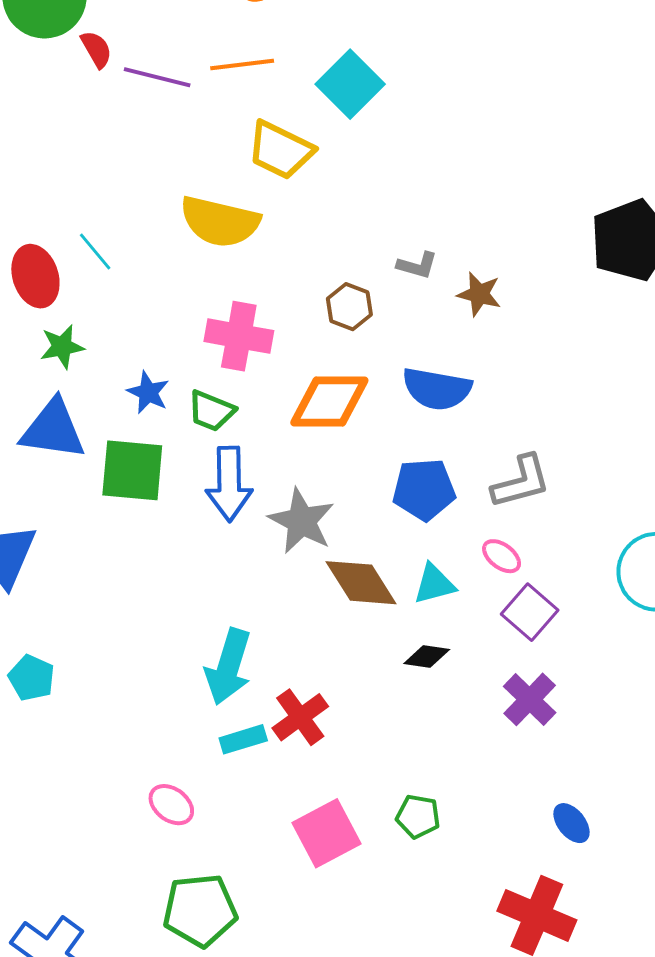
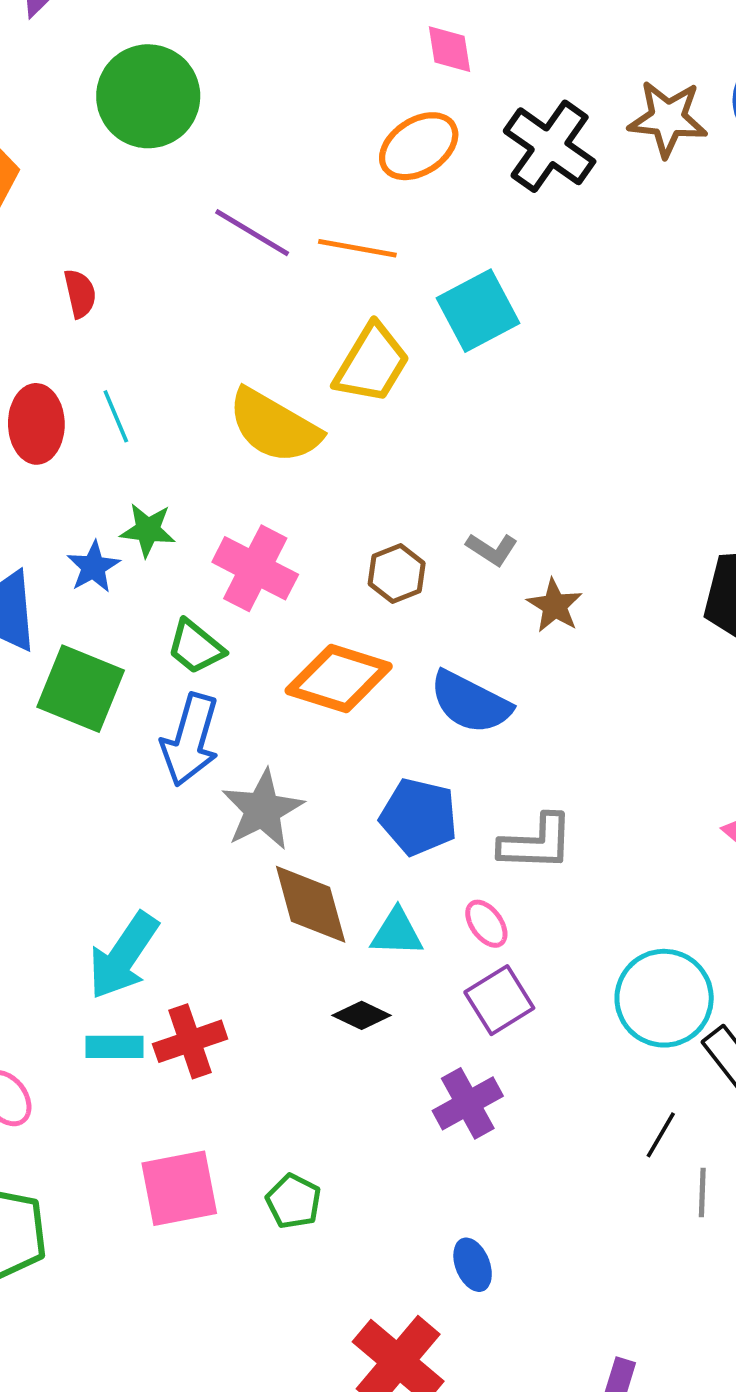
red semicircle: (96, 49) -> (80, 293), moved
yellow trapezoid: (280, 150) -> (372, 363), turned -102
green star: (62, 347) -> (148, 530), moved
blue star: (148, 392) -> (93, 567), moved

